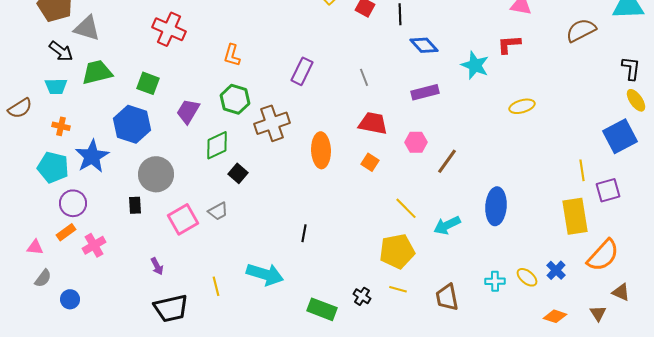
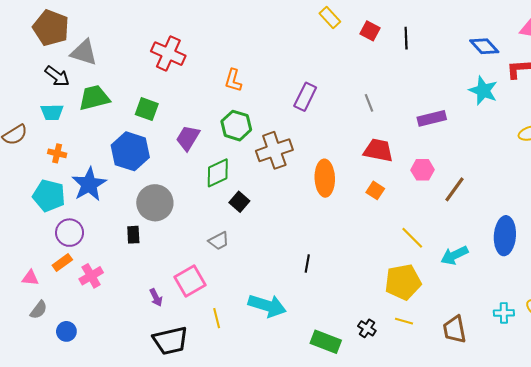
blue diamond: (424, 45) -> (484, 46), moved
pink square: (183, 219) -> (190, 281), moved

